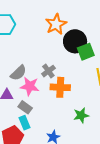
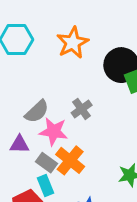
orange star: (56, 24) -> (73, 43), moved
orange cross: (60, 87) -> (70, 160), moved, turned 36

